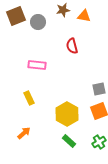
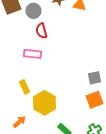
red semicircle: (72, 46) -> (41, 31), moved
yellow hexagon: (67, 114) -> (44, 103), moved

